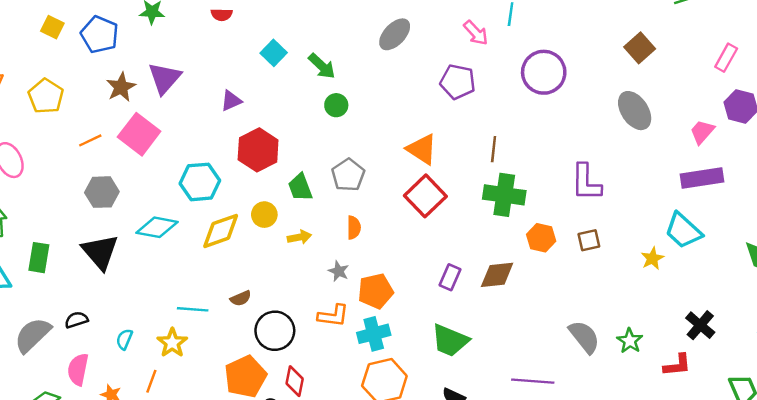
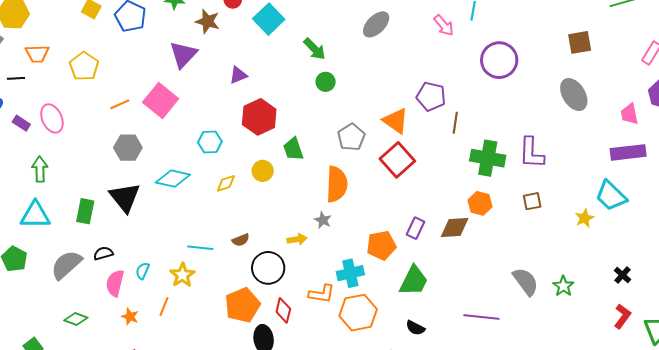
brown square: (640, 48) -> (580, 42), turned 30
cyan square: (274, 53) -> (269, 19), moved, size x1.4
purple pentagon: (458, 82) -> (431, 96), moved
brown star: (121, 87) -> (208, 21), moved, turned -30
pink trapezoid: (702, 132) -> (629, 114), turned -55
gray pentagon: (348, 175) -> (351, 137), moved
cyan hexagon: (200, 182) -> (210, 142), size x0.7
green cross: (504, 195) -> (488, 158), moved
orange semicircle: (354, 228) -> (337, 184), size x1.8
yellow diamond: (221, 231) -> (226, 183), size x0.6
yellow arrow: (299, 237) -> (297, 239), moved
orange hexagon: (541, 238) -> (480, 203), moved
green rectangle: (39, 258) -> (85, 211), moved
orange pentagon: (376, 291) -> (381, 245), moved
orange L-shape: (333, 316) -> (322, 294), moved
black cross: (700, 325) -> (623, 275), size x0.7
green trapezoid: (450, 340) -> (414, 281), turned -88
red L-shape: (677, 365) -> (622, 316), moved, turned -50
pink semicircle: (78, 369) -> (115, 283), moved

